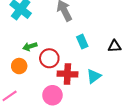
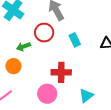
red circle: (49, 58) -> (44, 33), moved
cyan triangle: (94, 76) -> (86, 96), moved

